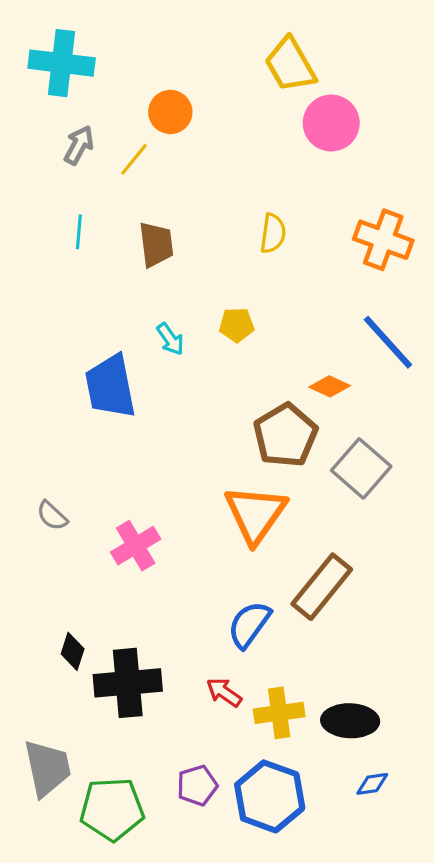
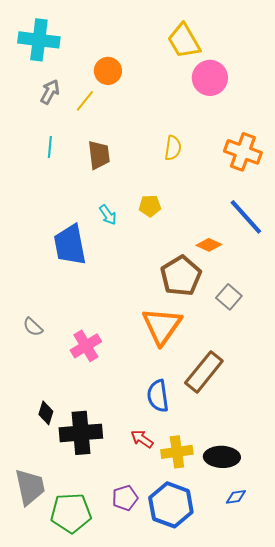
gray square: (361, 468) -> (229, 297), size x0.7
blue semicircle: (249, 625) -> (158, 396), turned -44

